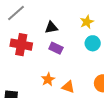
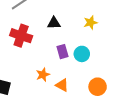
cyan circle: (93, 43) -> (82, 54), moved
purple rectangle: (56, 48) -> (63, 52), moved, turned 40

